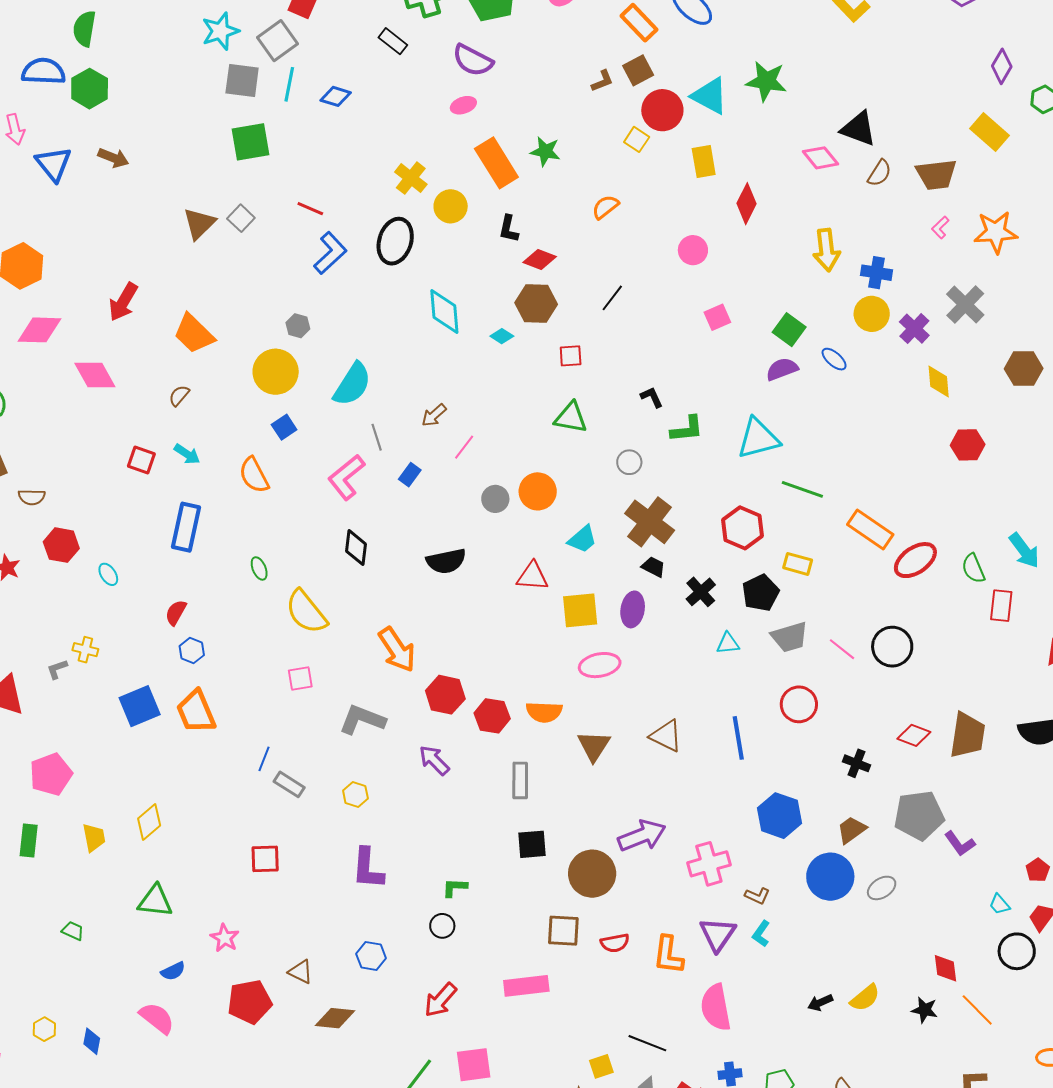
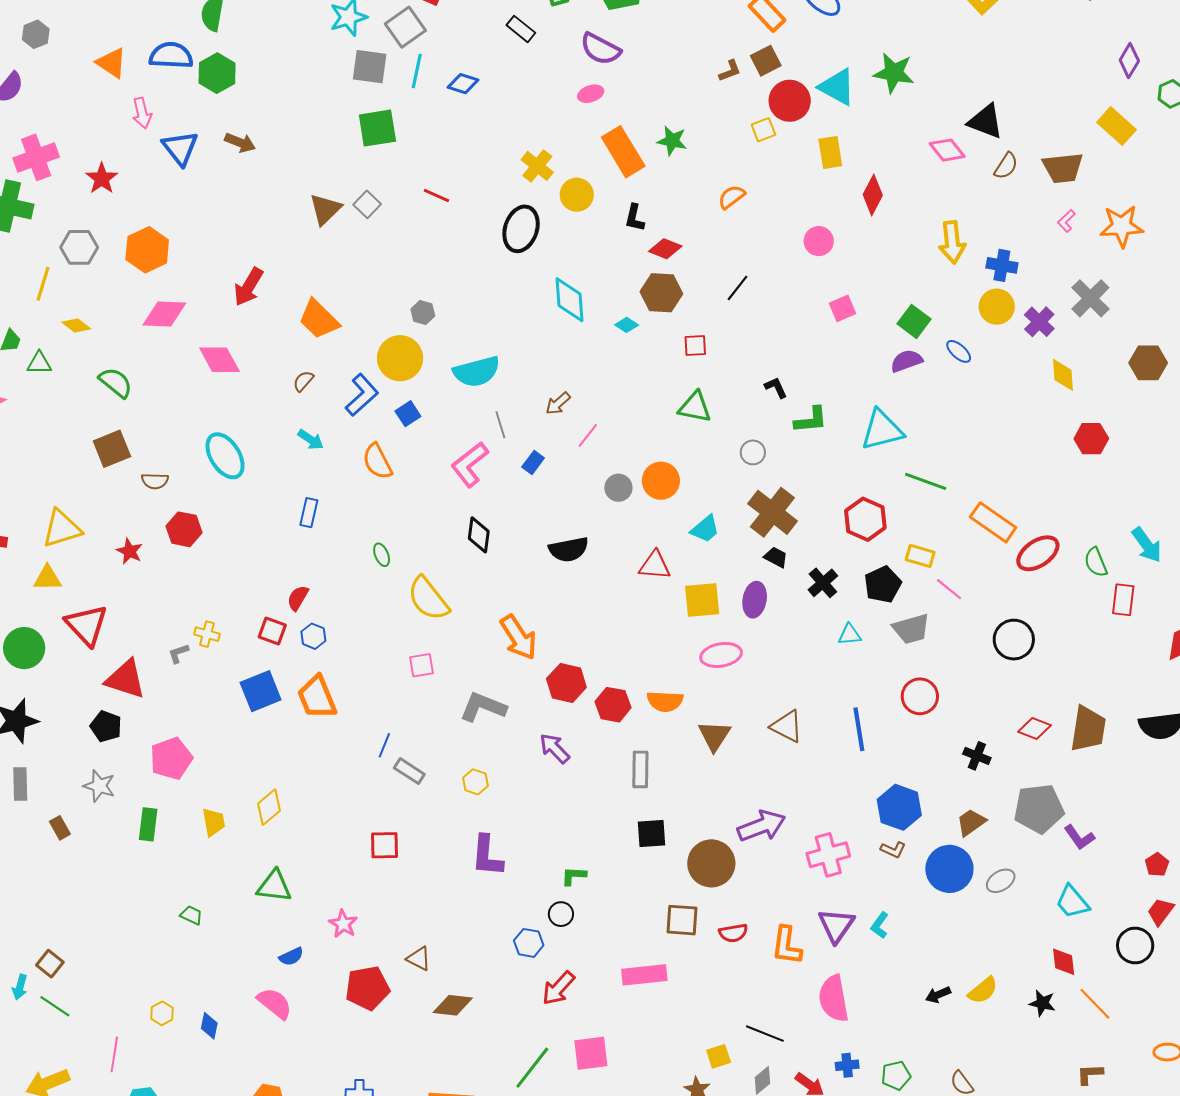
yellow square: (637, 139) -> (763, 130), turned 35
blue L-shape: (330, 253) -> (362, 395), moved
cyan semicircle: (352, 384) -> (477, 372), turned 42
red square: (141, 460) -> (272, 631), moved
blue rectangle: (186, 527) -> (309, 513), size x0.6
cyan ellipse: (108, 574) -> (225, 456), moved, size x2.0
pink line: (842, 649) -> (949, 589), moved
brown L-shape: (757, 896) -> (893, 850), moved
cyan trapezoid: (999, 904) -> (1072, 902), moved, size x1.6
blue hexagon: (371, 956) -> (529, 943), moved

